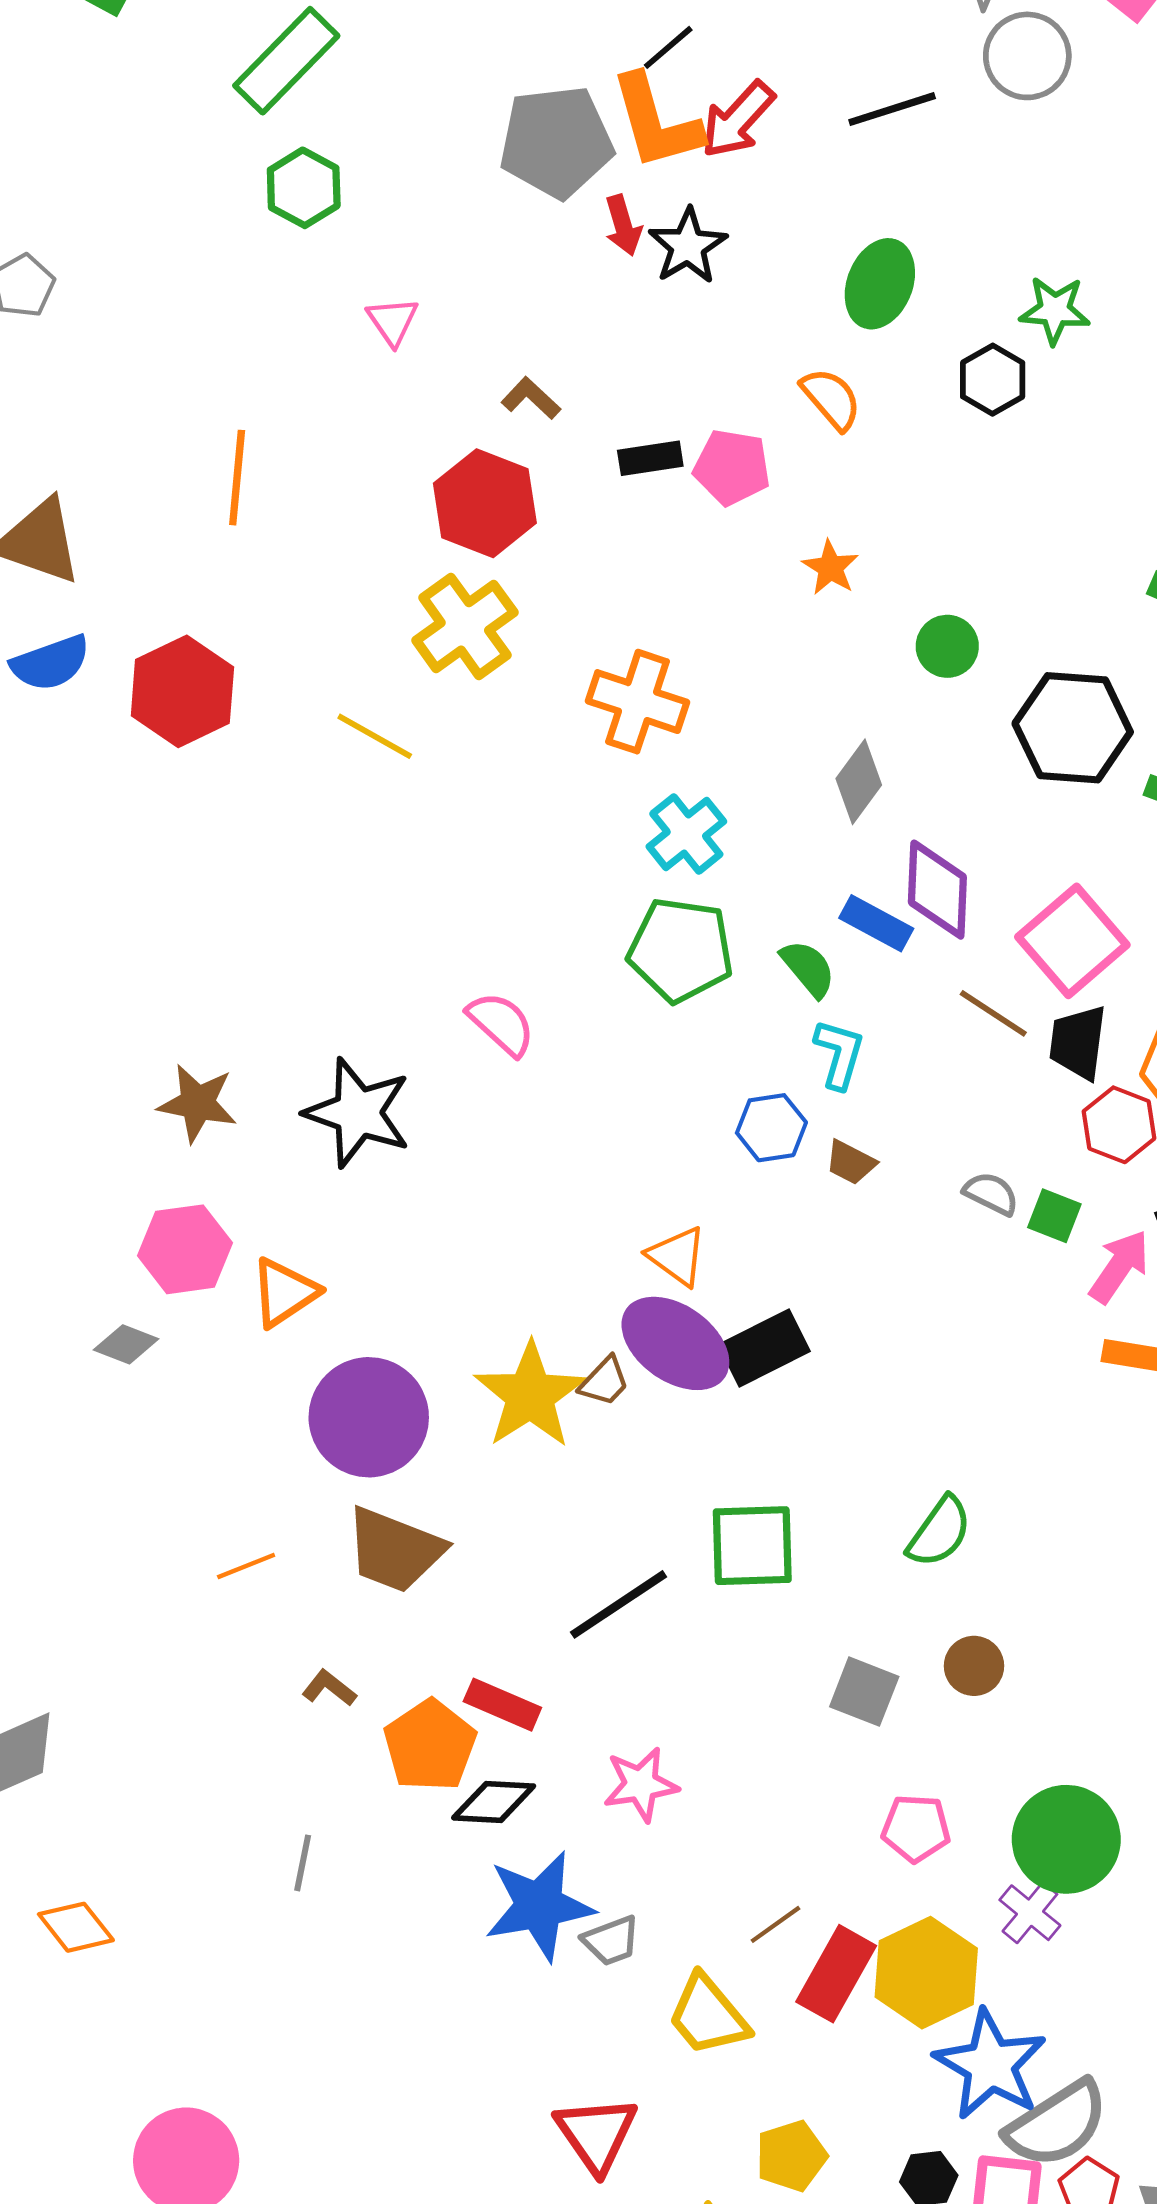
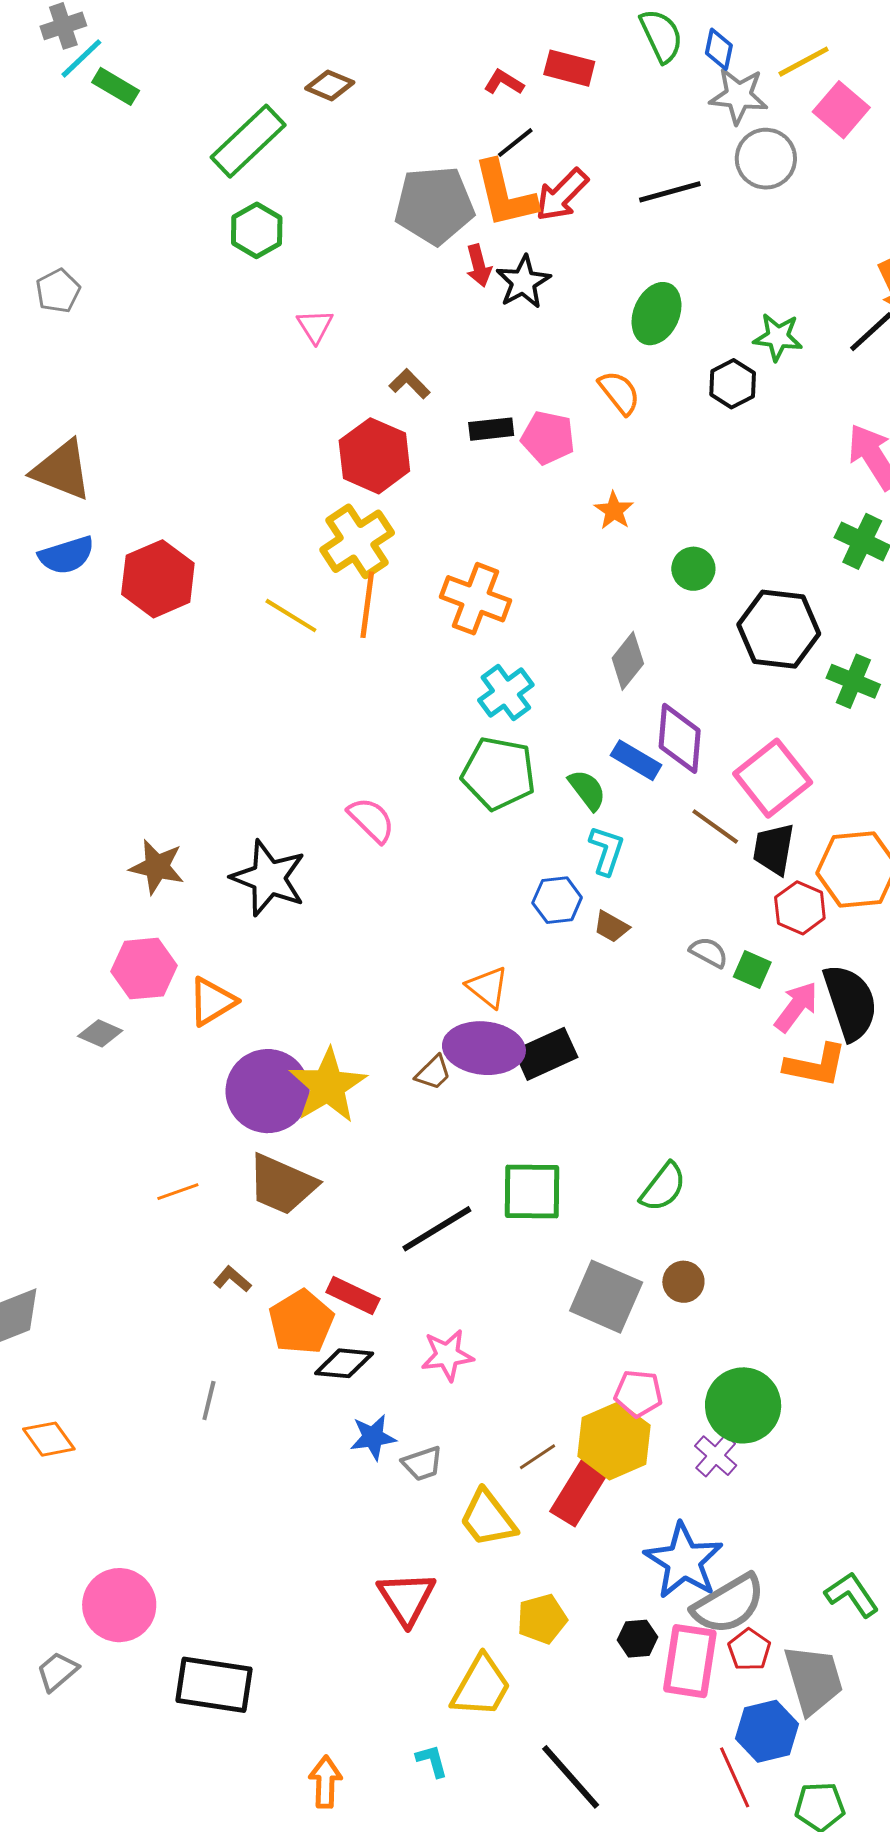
orange line: (237, 478) -> (367, 605), moved
purple ellipse: (675, 1343) -> (484, 1048), turned -32
yellow star: (530, 1395) -> (328, 1086), moved
gray square: (864, 1692) -> (606, 1297), size x1.5
blue star: (539, 1906) -> (373, 1437), size x0.6
yellow hexagon: (926, 1973) -> (614, 1441), moved

